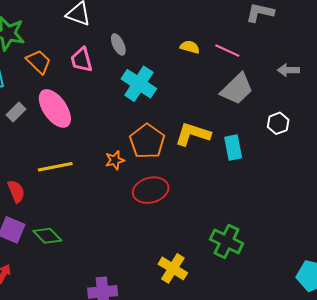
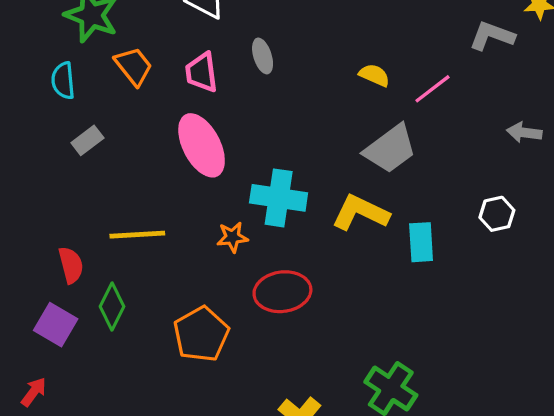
pink line: (227, 51) -> (432, 89), turned -70
cyan cross: (139, 84) -> (279, 198), moved, turned -32
gray trapezoid: (237, 89) -> (390, 149), moved
pink ellipse: (55, 108) -> (202, 145), moved
orange pentagon: (147, 141) -> (201, 334), moved
green diamond: (47, 236) -> (112, 306), moved, turned 64

